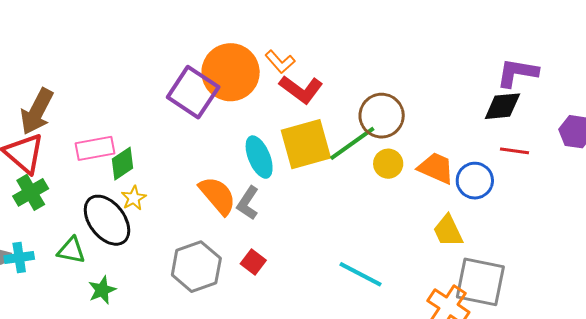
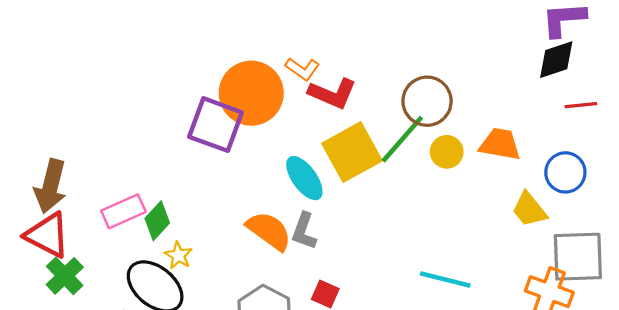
blue circle: (475, 181) -> (565, 172), moved

